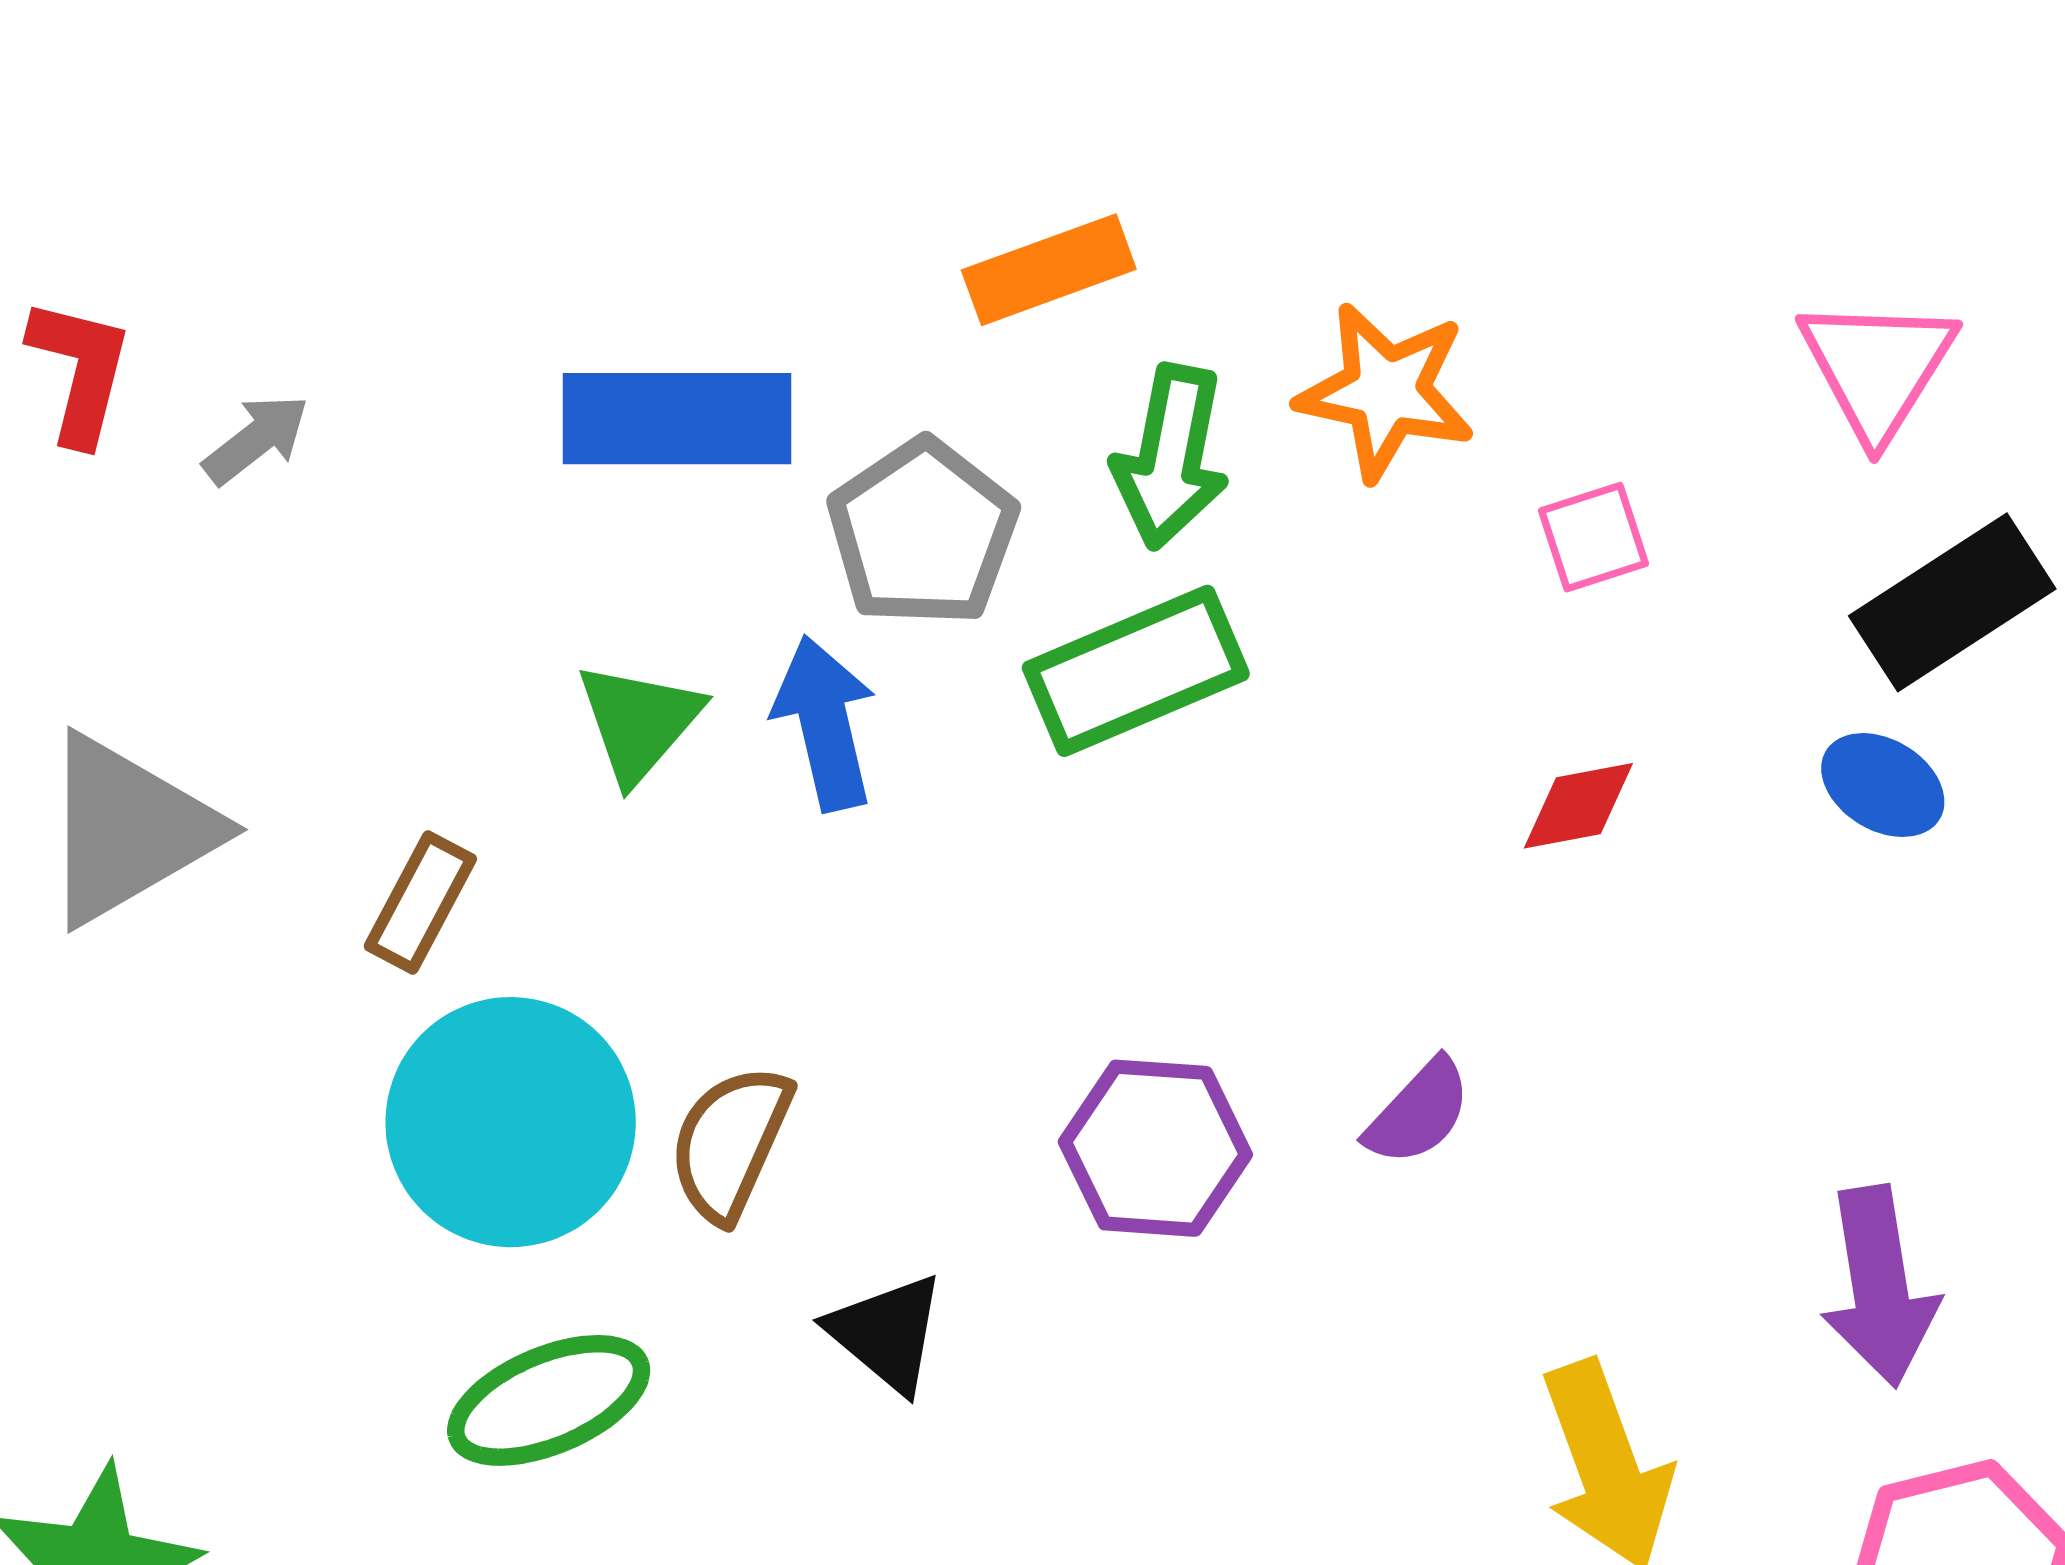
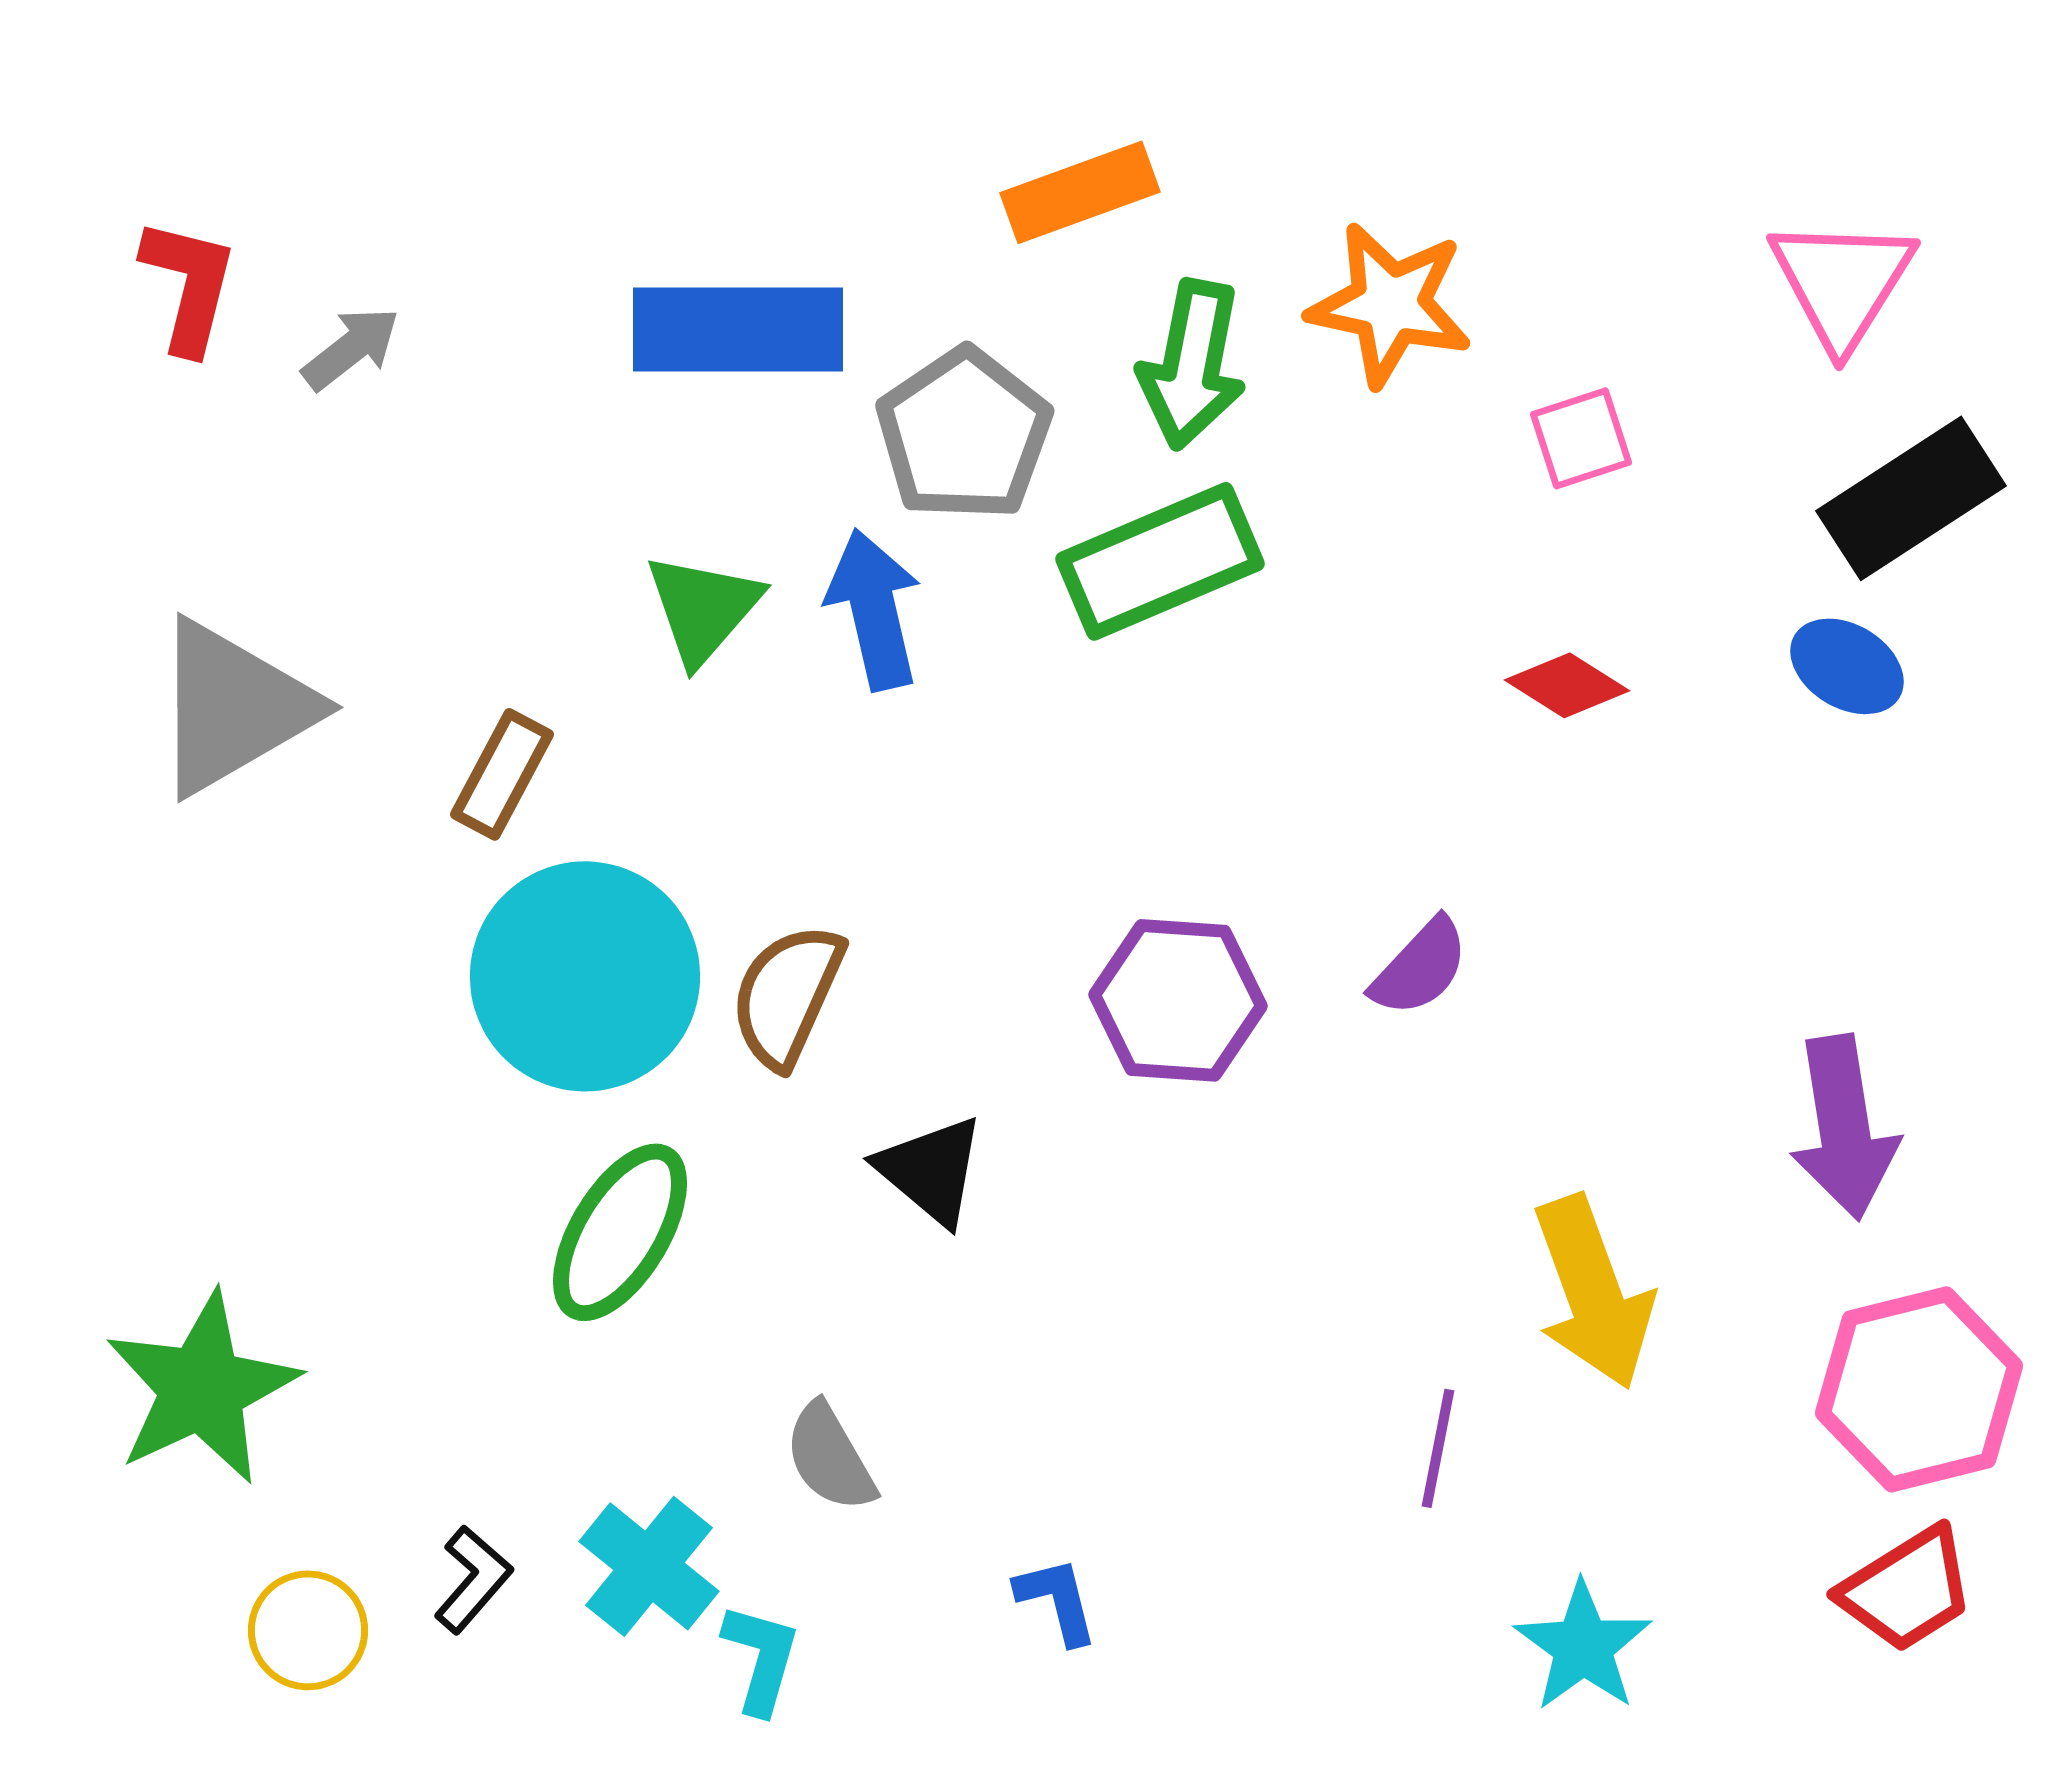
red diamond: (1578, 806) -> (1567, 685), turned 43
green ellipse: (549, 1400) -> (620, 1232), turned -36

